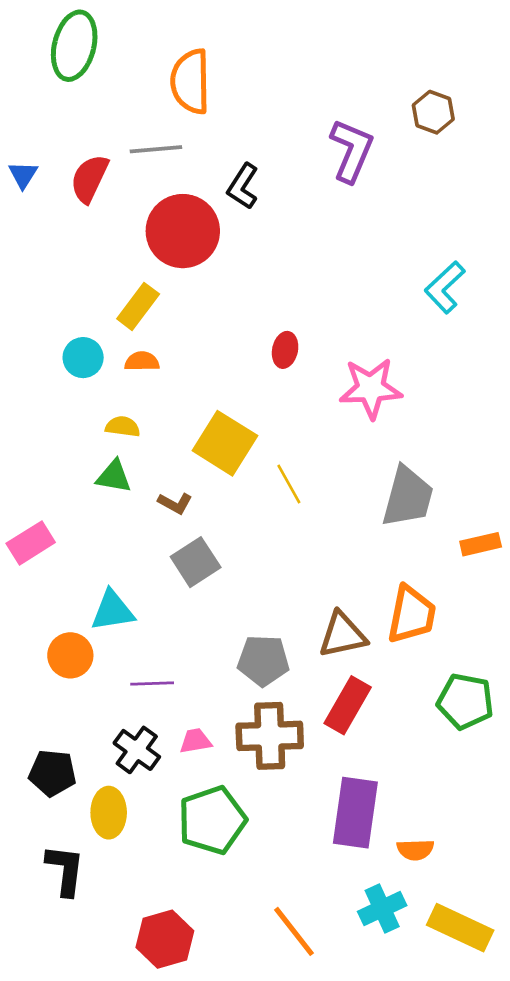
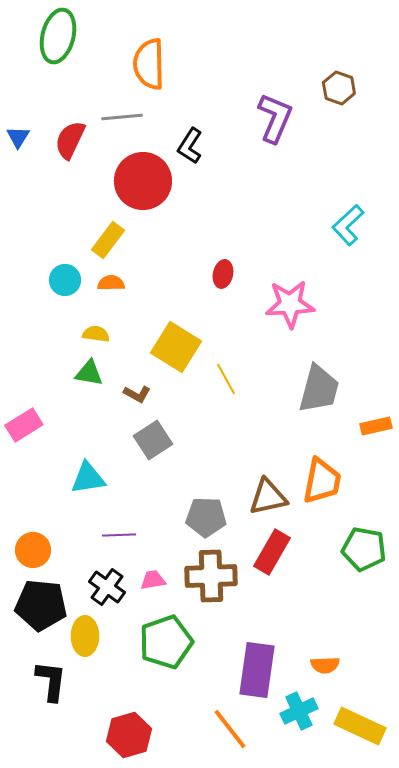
orange circle: (70, 655) -> (33, 550), moved
black pentagon: (52, 773) -> (41, 605), size x1.4
purple rectangle: (355, 813) -> (257, 670), moved

